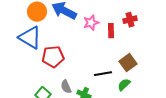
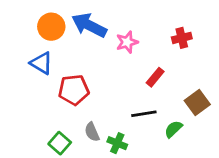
red rectangle: (111, 31) -> (155, 77), moved, turned 40
blue triangle: (30, 38) -> (41, 63), size x0.7
brown square: (128, 63) -> (197, 102), moved

